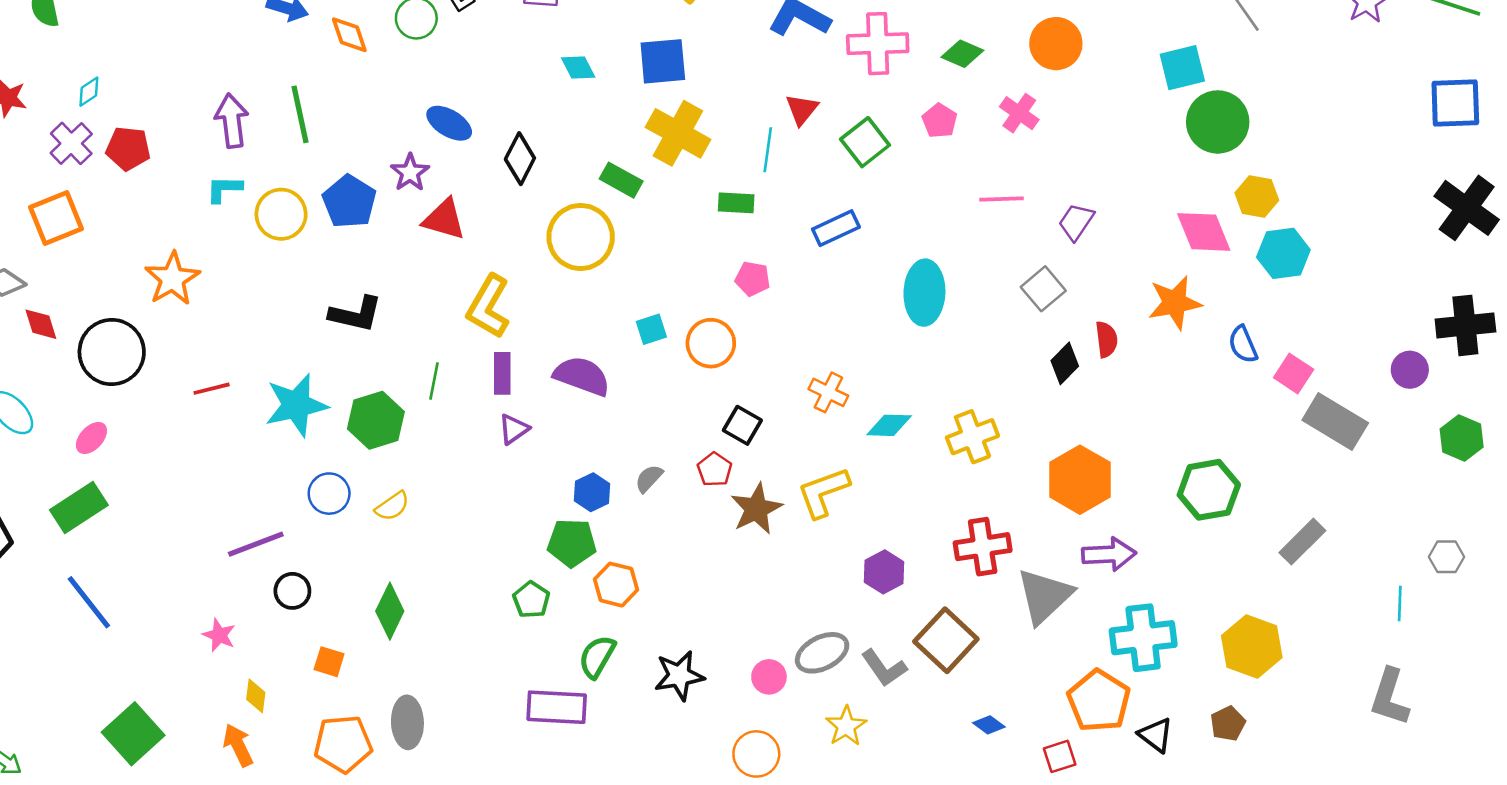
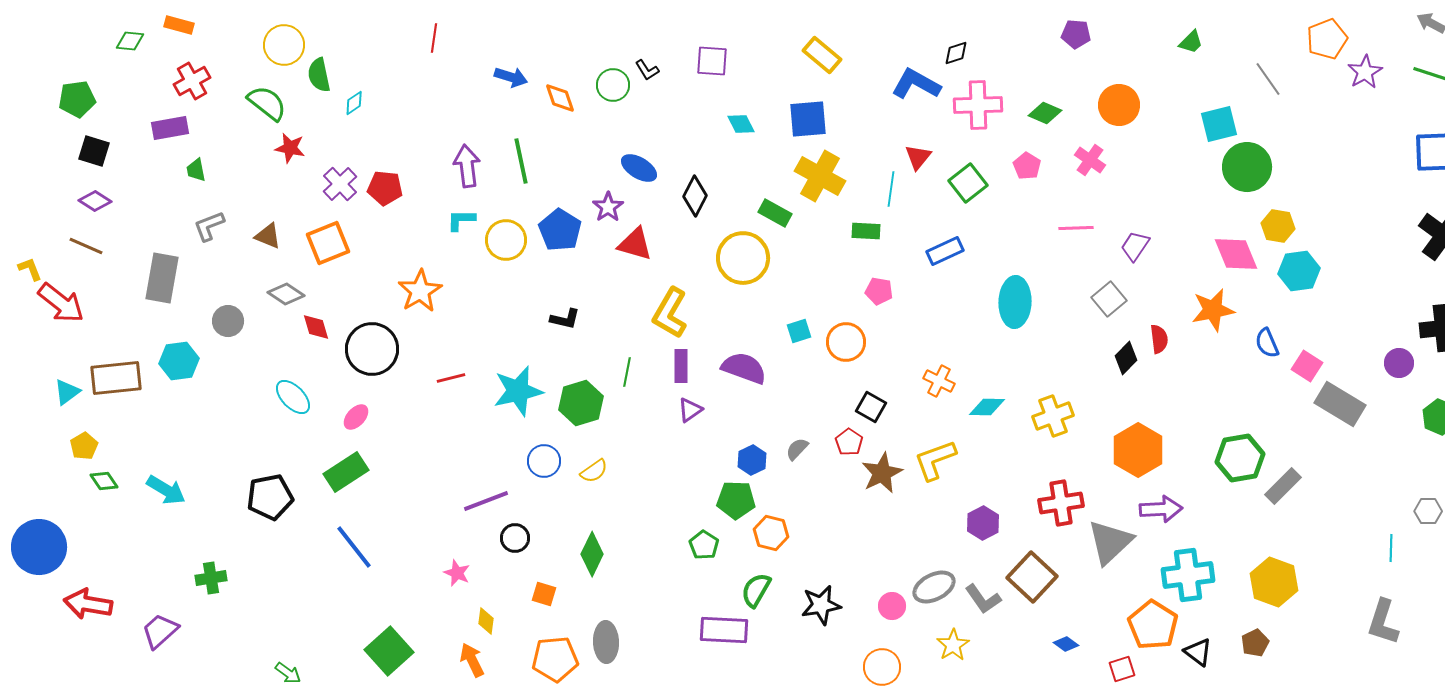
cyan diamond: (89, 92) -> (354, 103), moved
black L-shape: (356, 314) -> (565, 319), size x0.7
gray rectangle: (1302, 542) -> (1283, 486), moved

